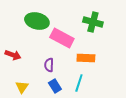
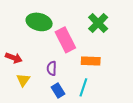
green cross: (93, 22) -> (98, 23), turned 30
pink rectangle: (62, 38) -> (65, 40), turned 35
yellow triangle: (22, 87) -> (23, 80), moved

